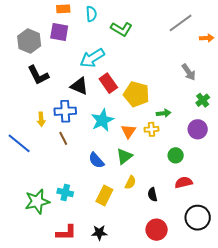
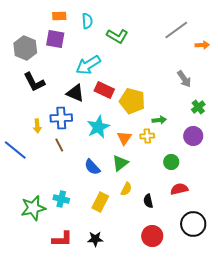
red rectangle: (108, 83) -> (104, 90), turned -30

